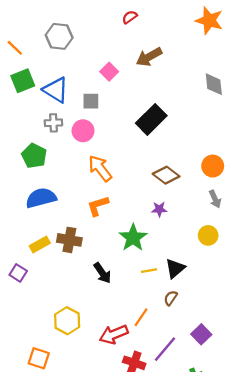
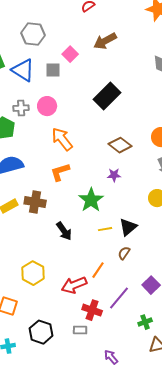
gray hexagon: (59, 36) -> (33, 34), moved
gray square: (91, 101) -> (53, 70), moved
gray cross: (53, 123) -> (21, 108), moved

